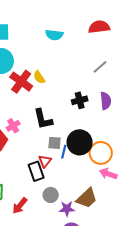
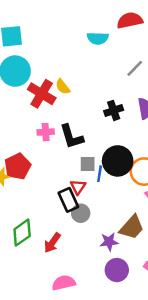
cyan semicircle: (54, 35) -> (98, 38), moved
pink cross: (13, 126) -> (46, 132), moved, turned 32
gray circle: (51, 195) -> (81, 213), moved

